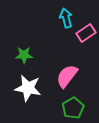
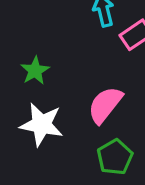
green star: (24, 55) -> (35, 71), turned -30

